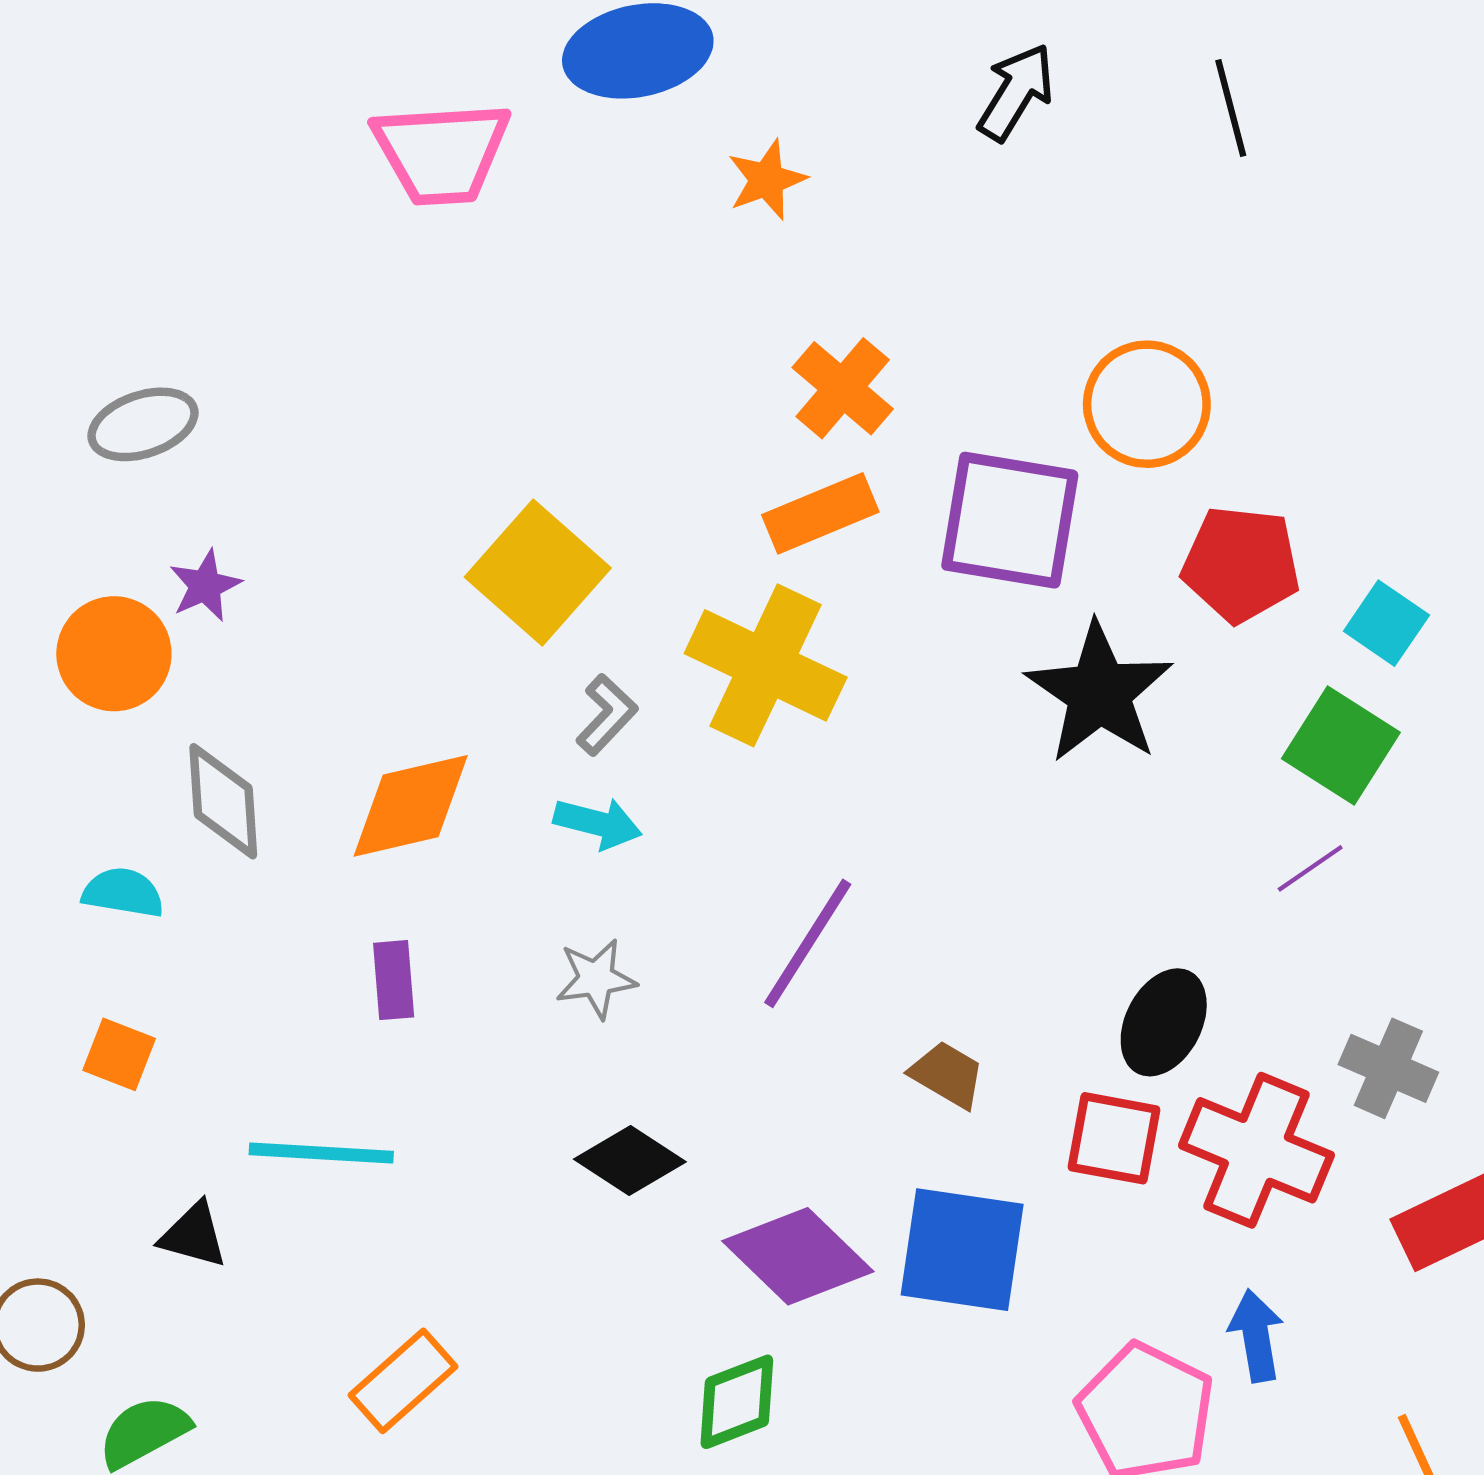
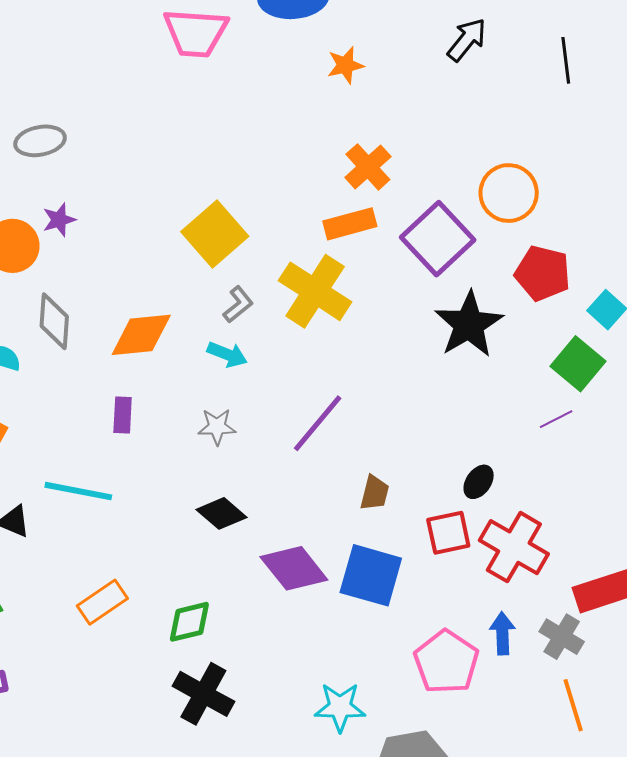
purple square: (1010, 520) -> (438, 239), turned 30
black ellipse: (1164, 1022) -> (479, 482), size x0.7
gray cross: (1388, 1068) -> (562, 637), moved
brown trapezoid: (947, 1075) -> (375, 493), turned 66
red square: (1114, 1138) -> (448, 533), turned -30
green diamond: (737, 1402) -> (189, 622), moved

